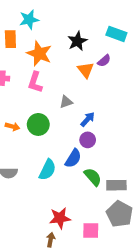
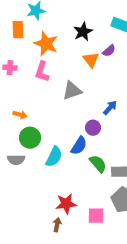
gray triangle: (66, 102) -> (72, 91), size x1.5
blue arrow: (88, 119) -> (110, 108), moved
green circle: (38, 124) -> (30, 138), moved

